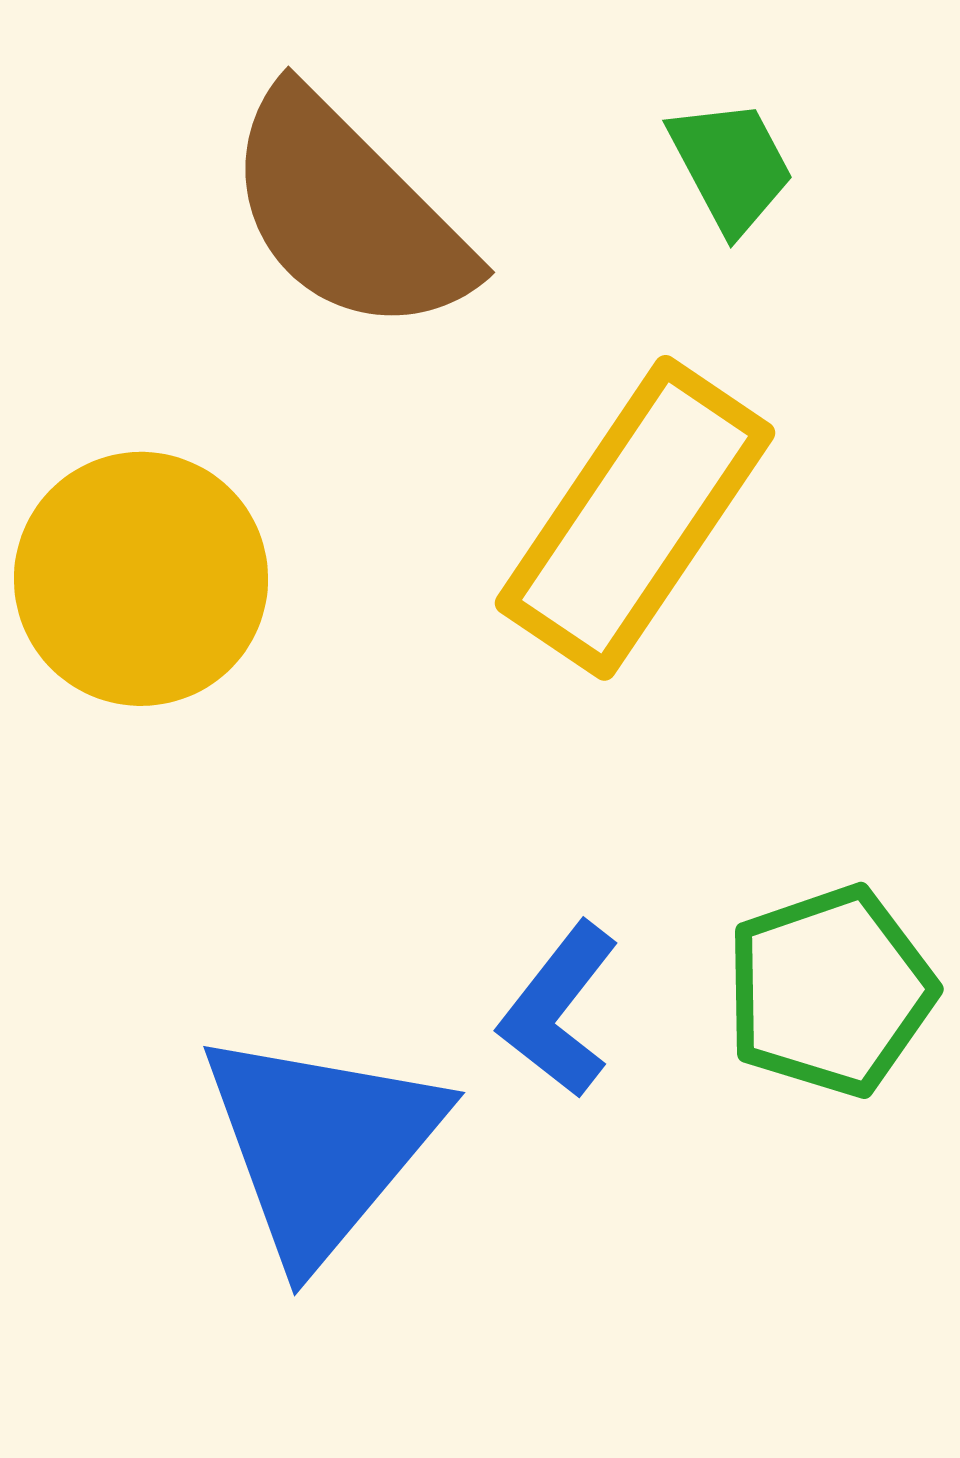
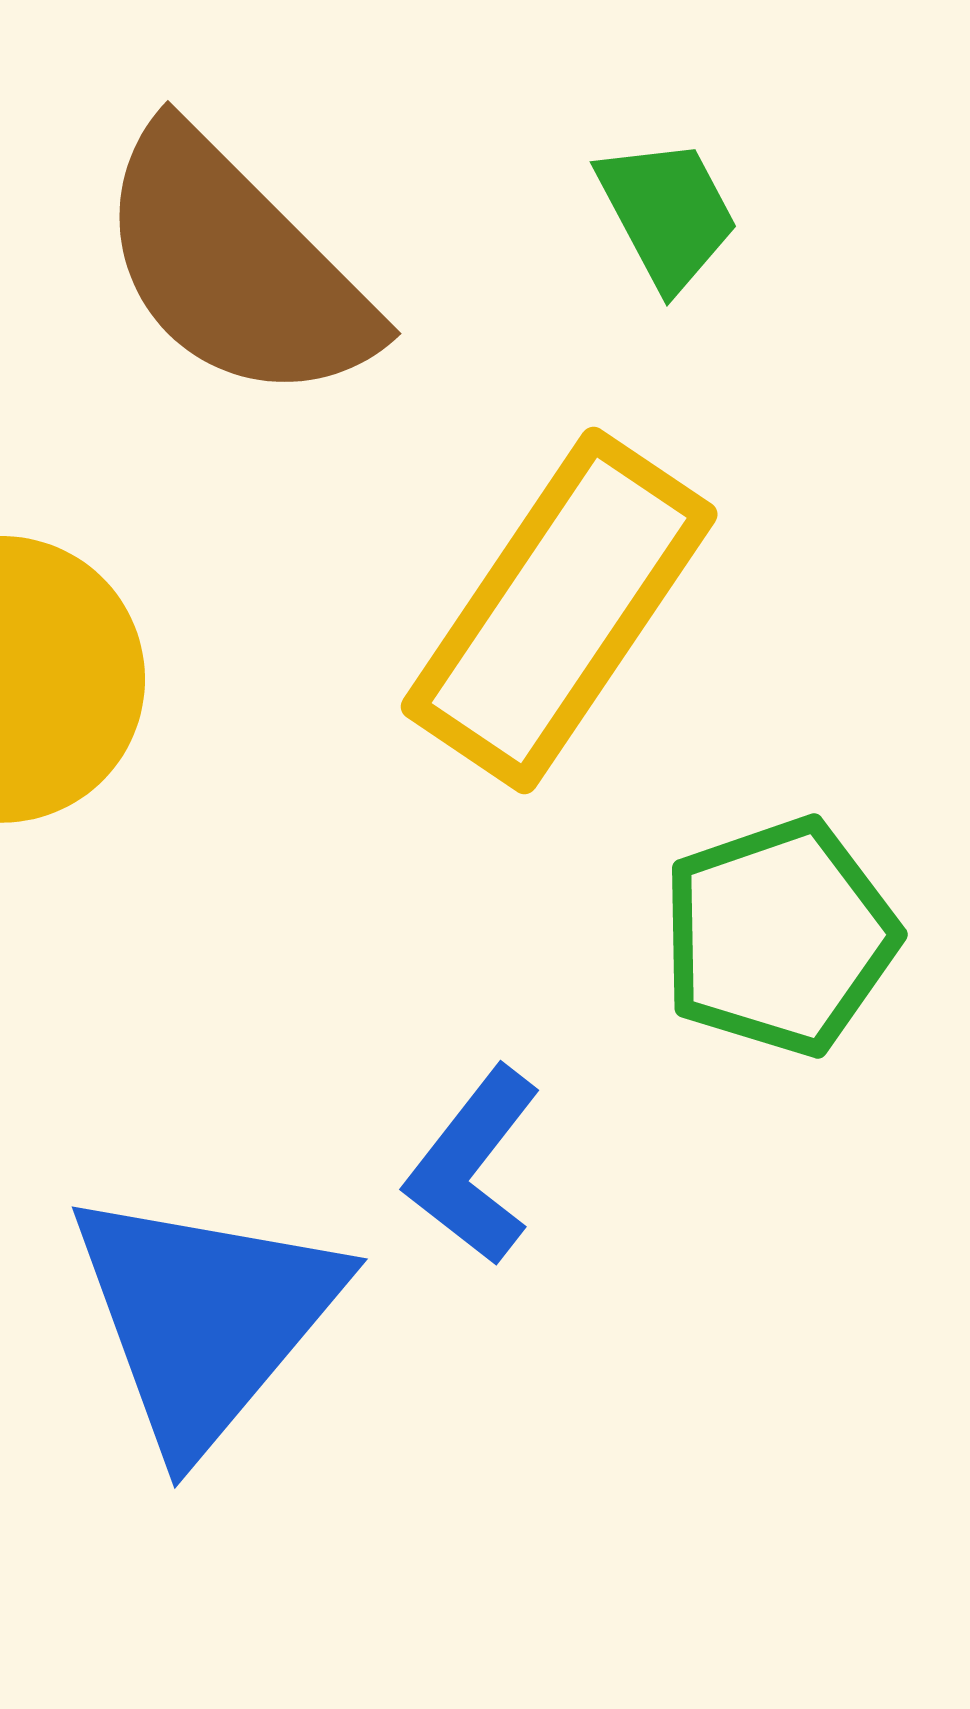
green pentagon: (830, 991) -> (779, 937), moved

